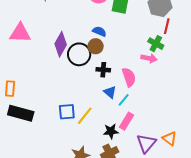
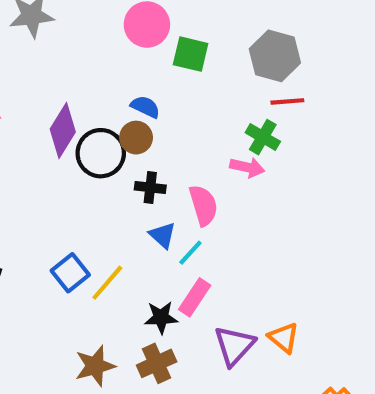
red line: (167, 26) -> (287, 101), turned 70
blue square: (67, 112) -> (70, 273), turned -36

